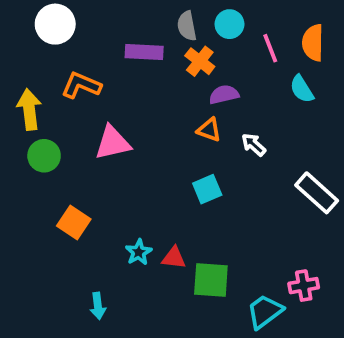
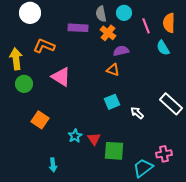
pink triangle: (113, 143) -> (61, 77), turned 45
white arrow: (254, 145) -> (137, 113), moved
red triangle: (174, 258) -> (94, 139), turned 48

